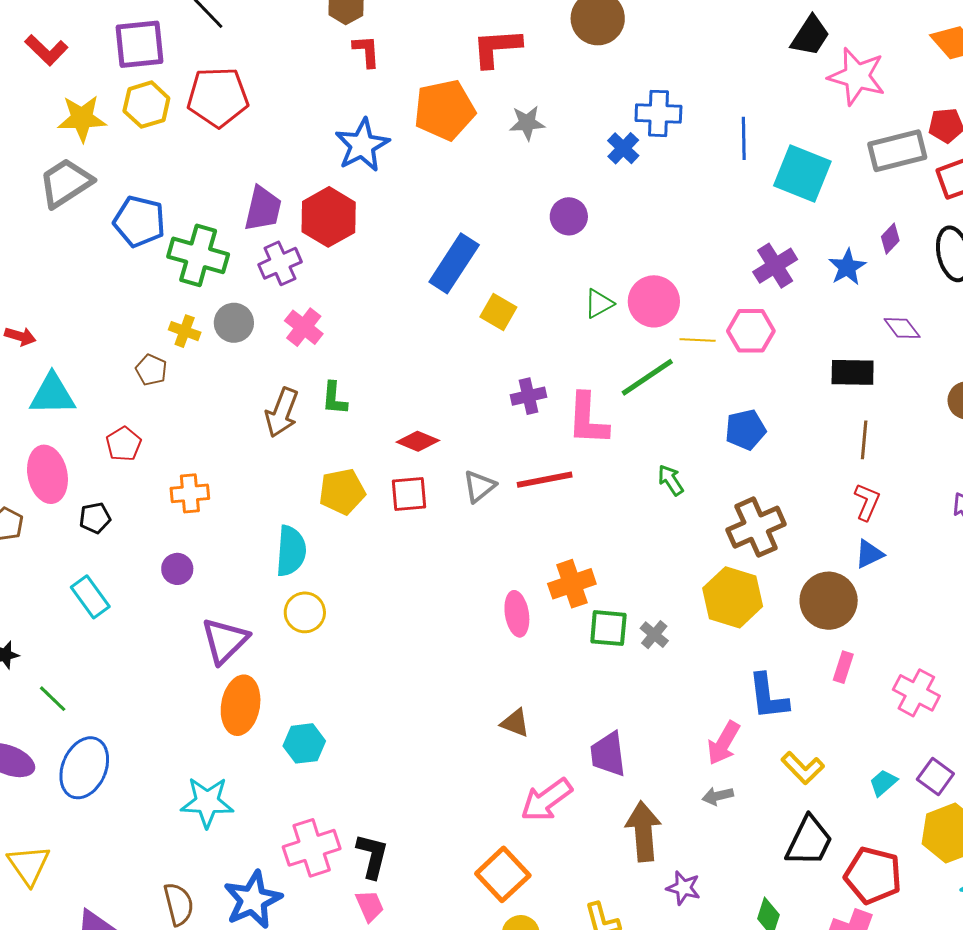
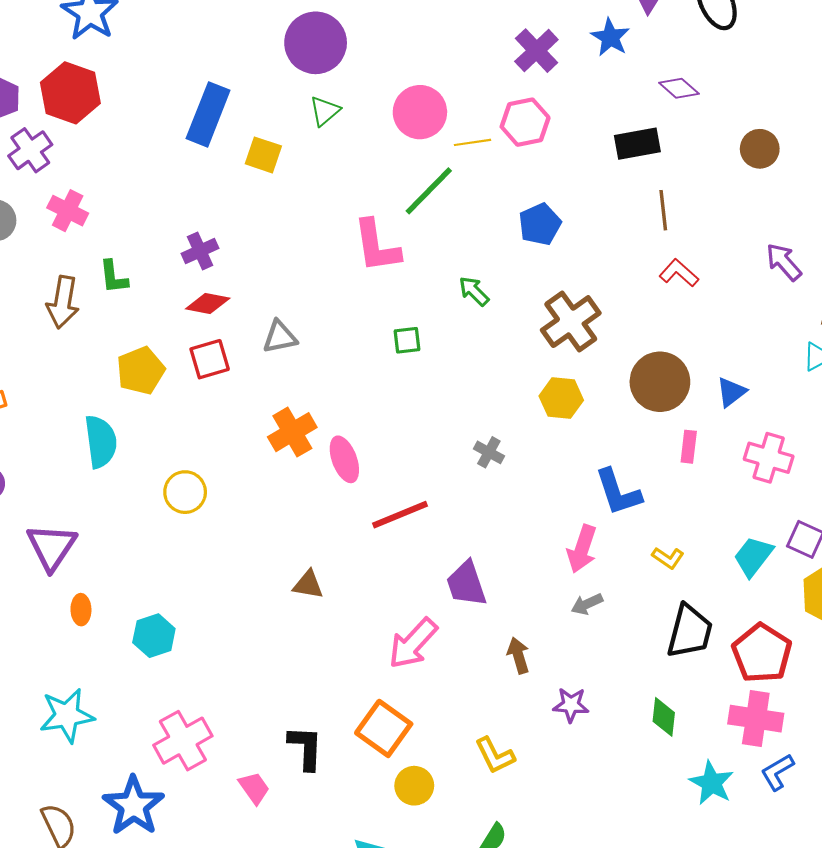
purple circle: (569, 216) -> (316, 43), size x1.6
green triangle: (599, 303) -> (325, 111), moved
purple cross: (529, 396) -> (200, 251), moved
red line: (545, 480) -> (400, 515), moved
gray triangle: (479, 486) -> (280, 337), turned 39
red L-shape: (867, 502) -> (679, 273), turned -60
blue triangle: (869, 554) -> (731, 392), moved
orange cross: (572, 584) -> (292, 432), moved
yellow hexagon: (733, 597) -> (561, 398), size x0.7
yellow circle: (305, 612) -> (185, 492), moved
green square: (608, 628) -> (407, 340), moved, size x0.7
orange ellipse: (241, 705) -> (81, 610), size x0.5
brown triangle: (515, 723) -> (308, 585), moved
yellow L-shape: (803, 768) -> (668, 558), size x0.7
cyan trapezoid: (883, 783) -> (753, 556), size x1.4
brown arrow: (643, 831) -> (518, 655), size x0.6
black L-shape: (372, 856) -> (306, 748), moved
red pentagon: (873, 875) -> (762, 653), turned 30

